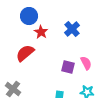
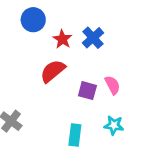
red star: (41, 32) -> (62, 39), moved
red semicircle: (25, 53) -> (53, 71), moved

